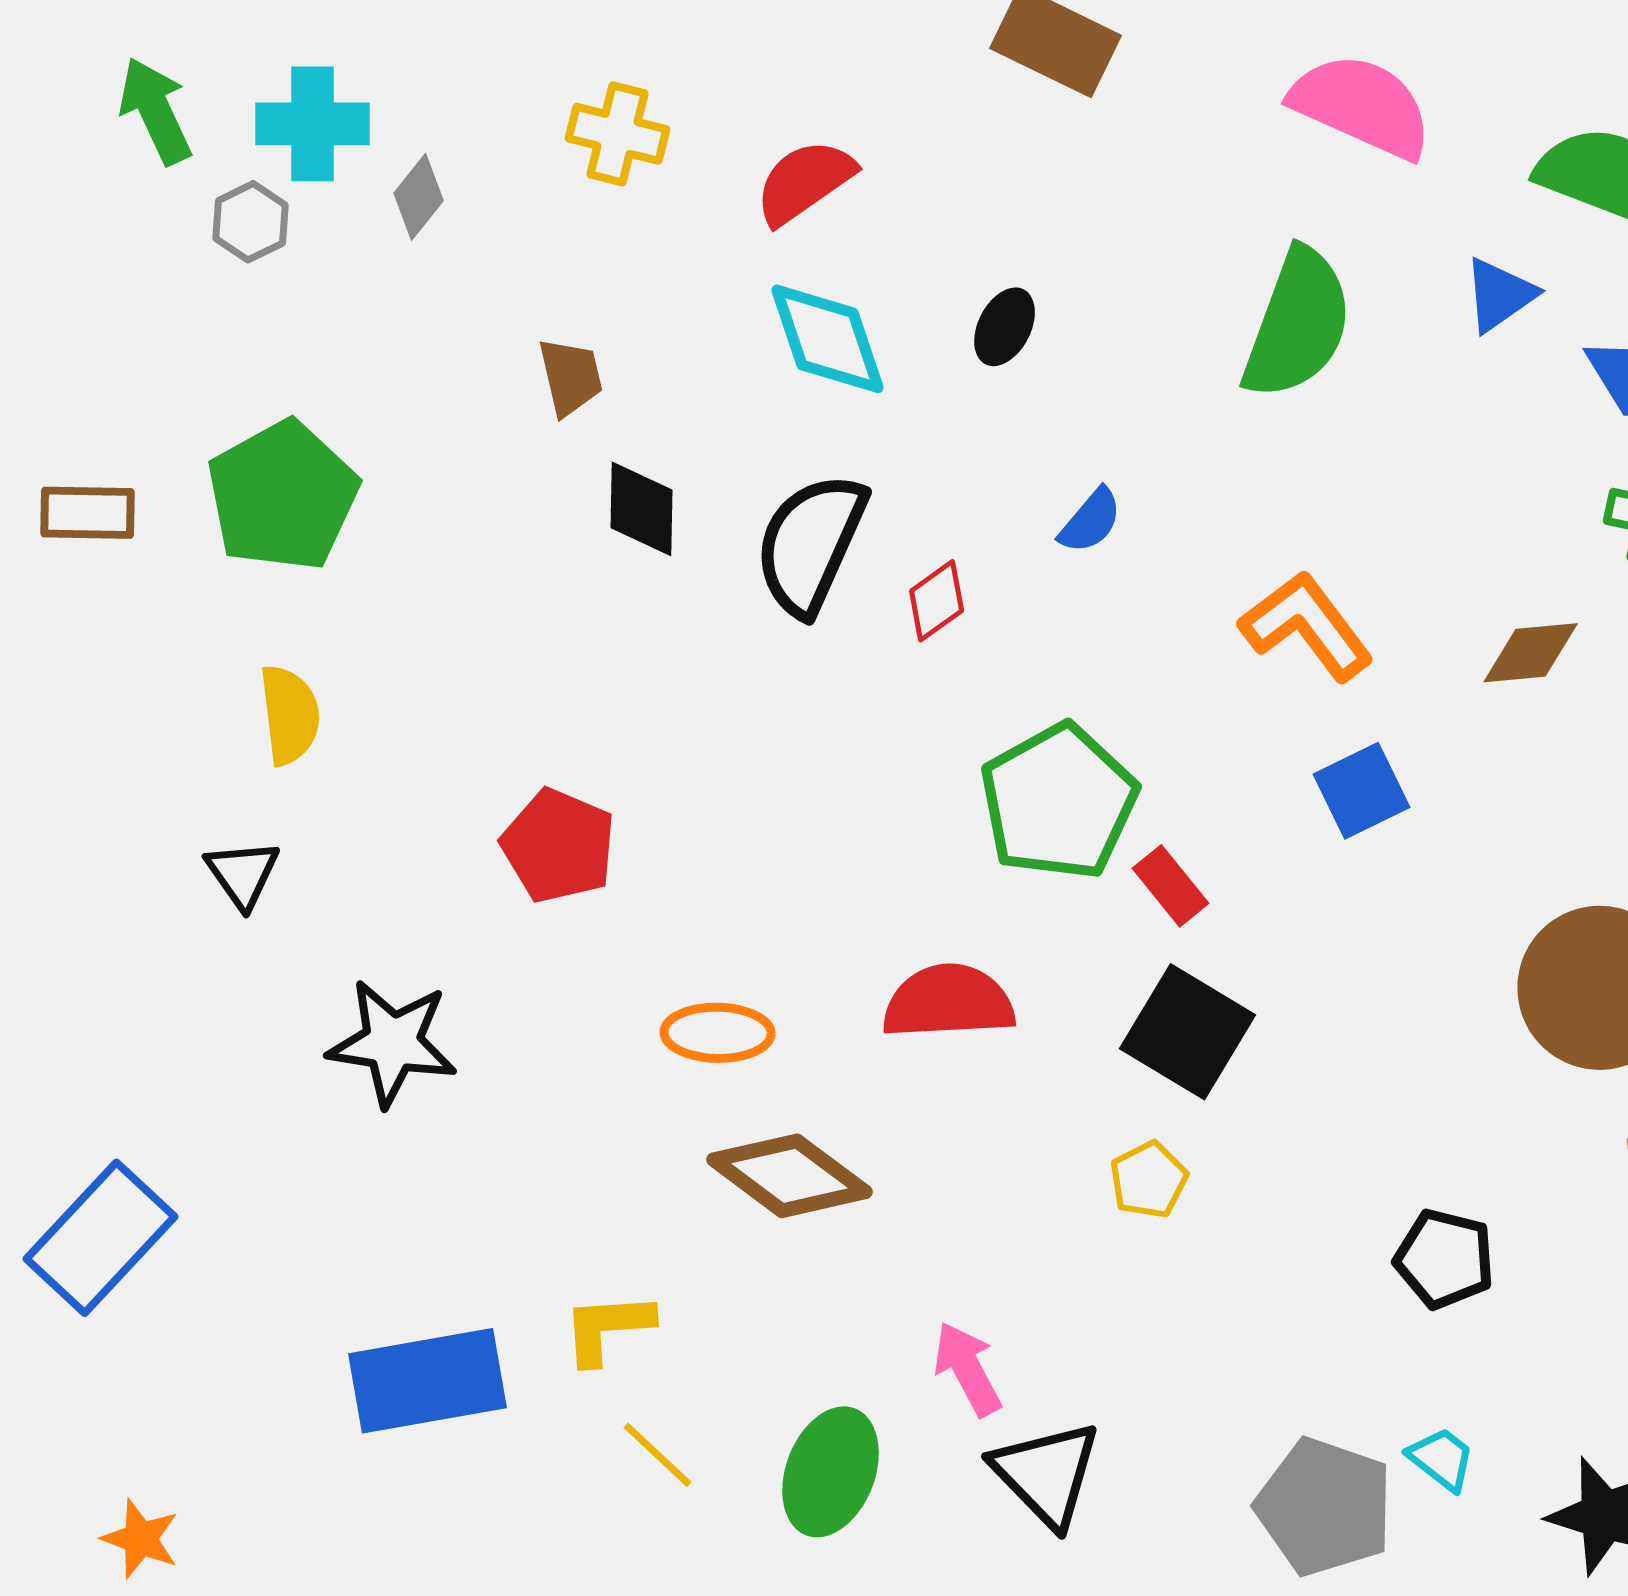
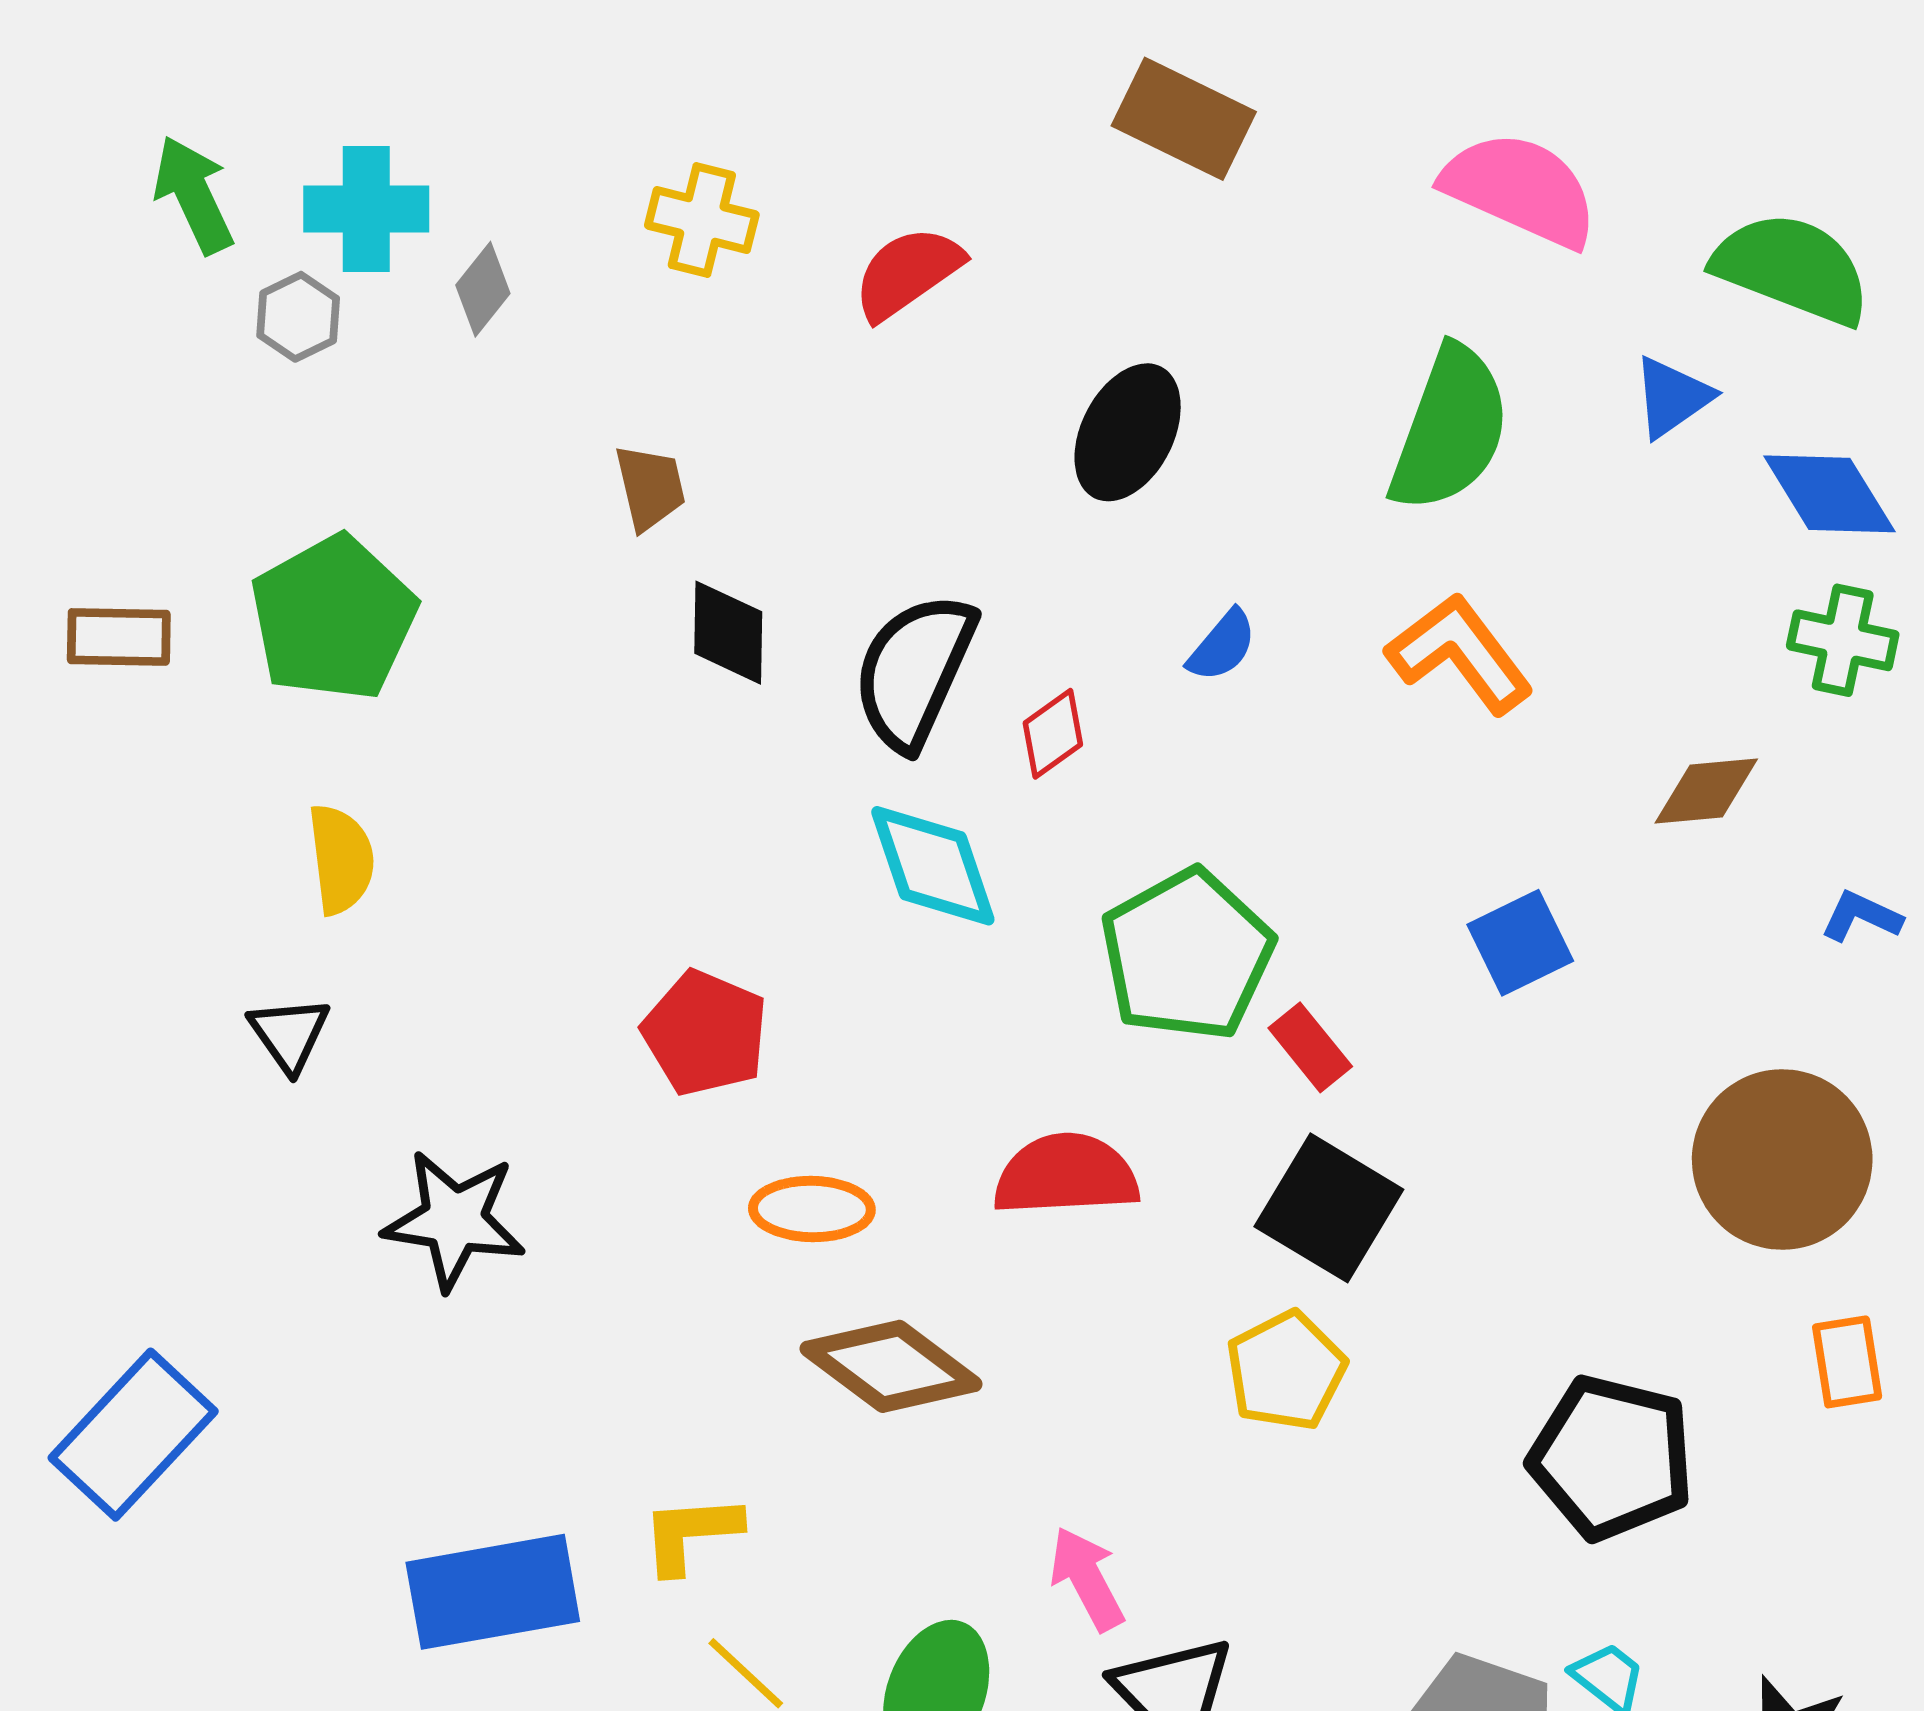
black ellipse: (1005, 327) -> (1128, 432), size x1.6
cyan diamond: (828, 339) -> (933, 866), moved
orange L-shape: (1307, 626) -> (1460, 653), moved
red pentagon: (559, 846) -> (705, 1033), moved
yellow pentagon: (1149, 1180) -> (1286, 1371), size x1.4
black pentagon: (1445, 1259) -> (1612, 1458), size x1.5

